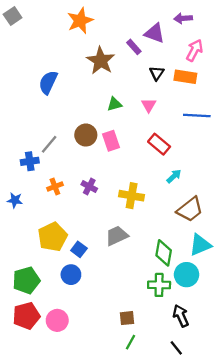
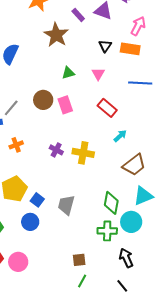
purple rectangle: (134, 47) -> (78, 15), moved
purple cross: (89, 186) -> (56, 150), moved
gray trapezoid: (117, 236) -> (66, 205), moved, turned -50

